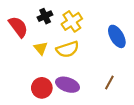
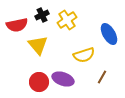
red semicircle: (18, 27) -> (17, 25), turned 115
yellow triangle: (41, 48) -> (38, 45), size x1.5
yellow semicircle: (68, 49) -> (84, 55), moved

